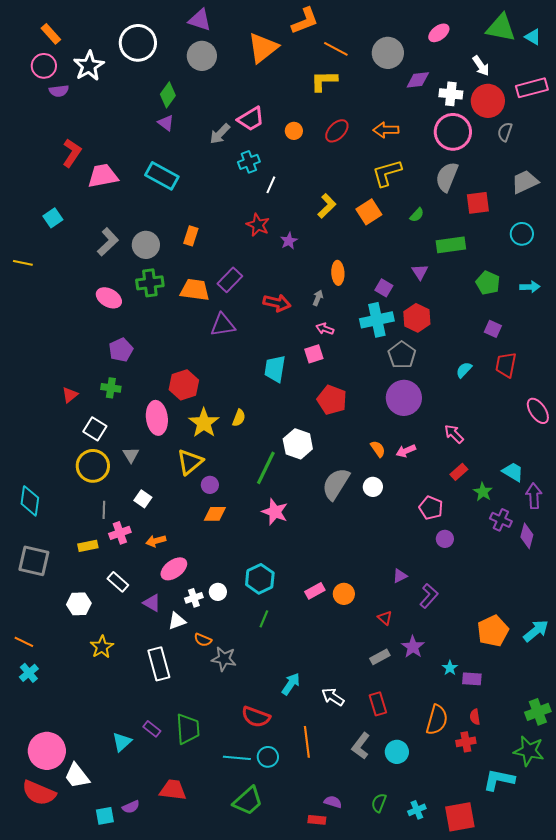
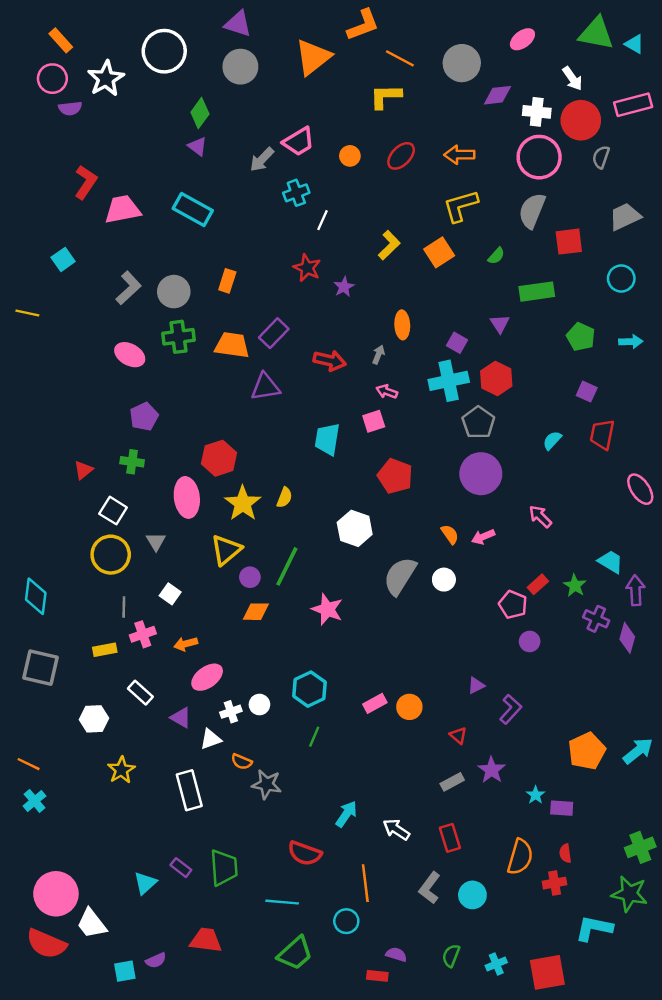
green line: (266, 468) -> (287, 566), moved
red rectangle: (459, 472) -> (538, 584), moved
cyan circle: (268, 757) -> (346, 921), moved

